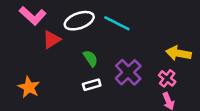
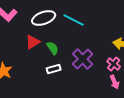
red triangle: (52, 40) -> (33, 42), moved

